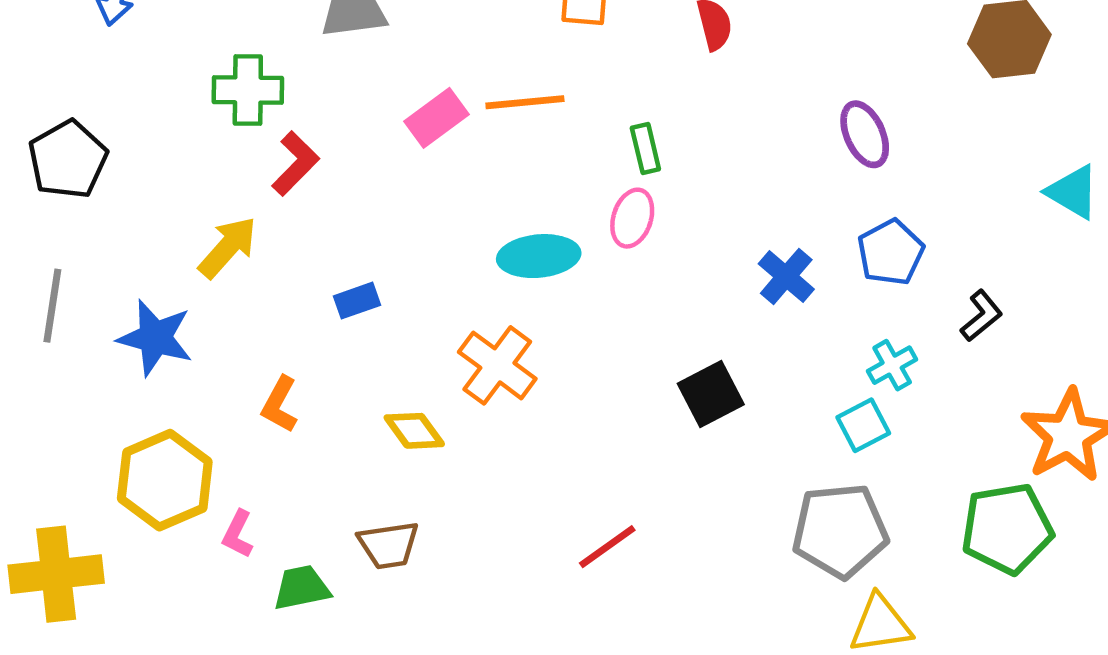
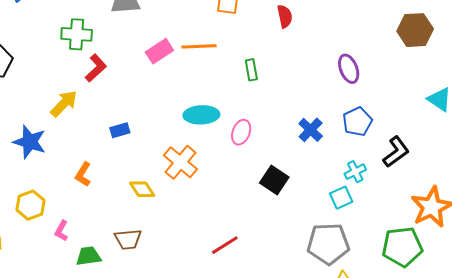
pink ellipse: (632, 218) -> (241, 132), moved
black L-shape: (981, 316) -> (396, 152), size x1.4
black square: (711, 394) -> (274, 180), turned -32
yellow hexagon: (165, 480) -> (30, 205), size x0.7

